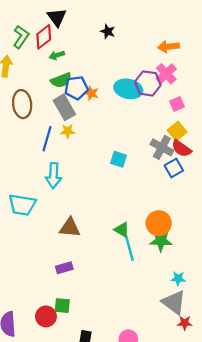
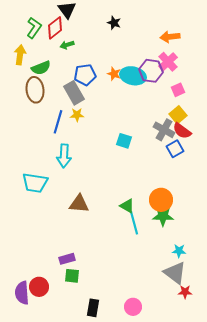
green semicircle: (61, 80) -> (41, 68), moved
orange star: (91, 93) -> (114, 74), moved
purple rectangle: (64, 268) -> (67, 259), moved
red circle: (46, 316) -> (39, 287), moved

